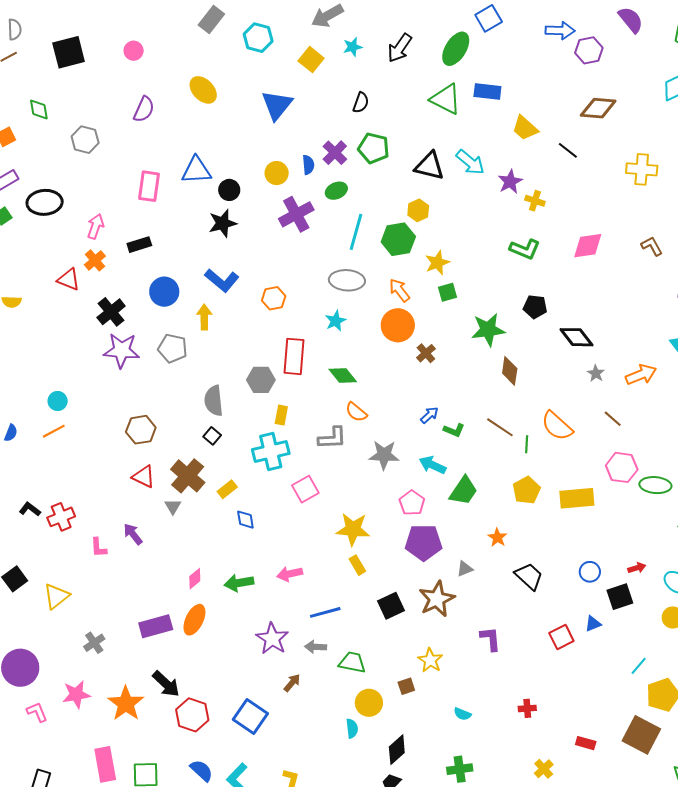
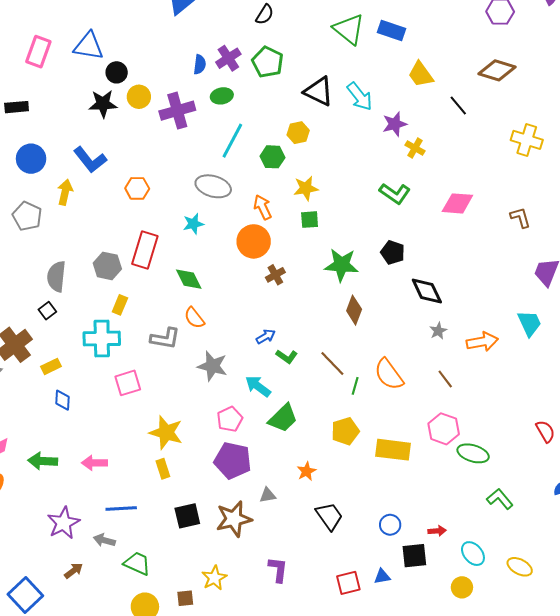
yellow circle: (277, 173) -> (139, 97), moved
green hexagon: (398, 239) -> (272, 157), size x0.7

